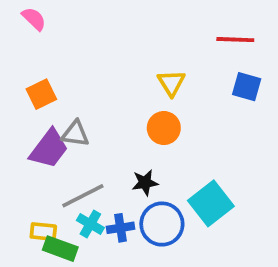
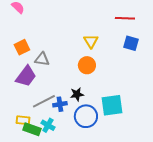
gray triangle: (75, 134) -> (42, 59), moved
cyan square: (211, 203) -> (112, 105), turned 30
cyan cross: (90, 224) -> (48, 125), moved
blue cross: (120, 228) -> (60, 104), moved

